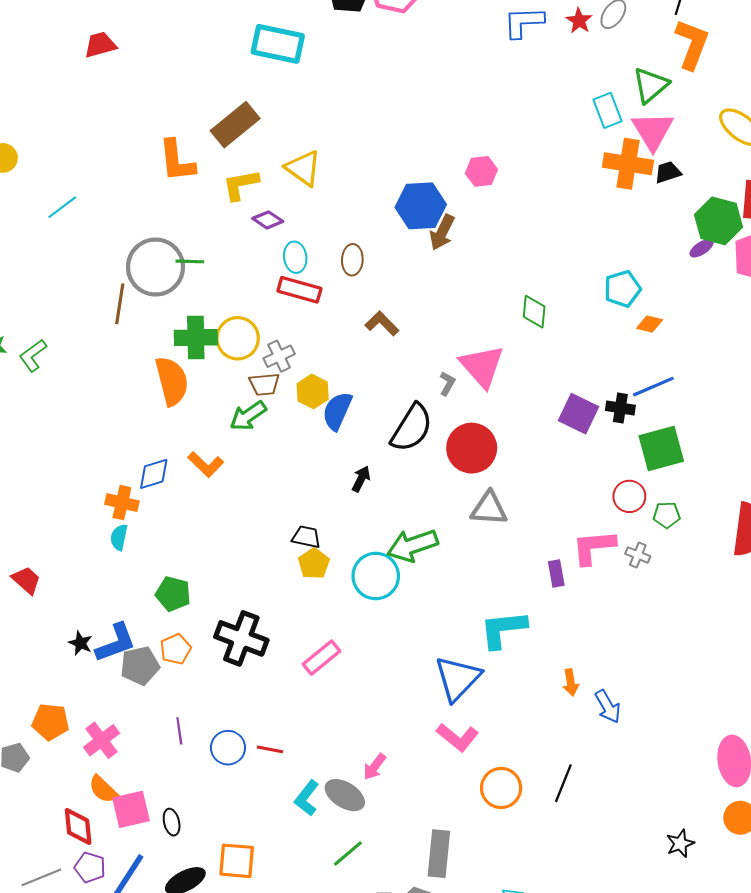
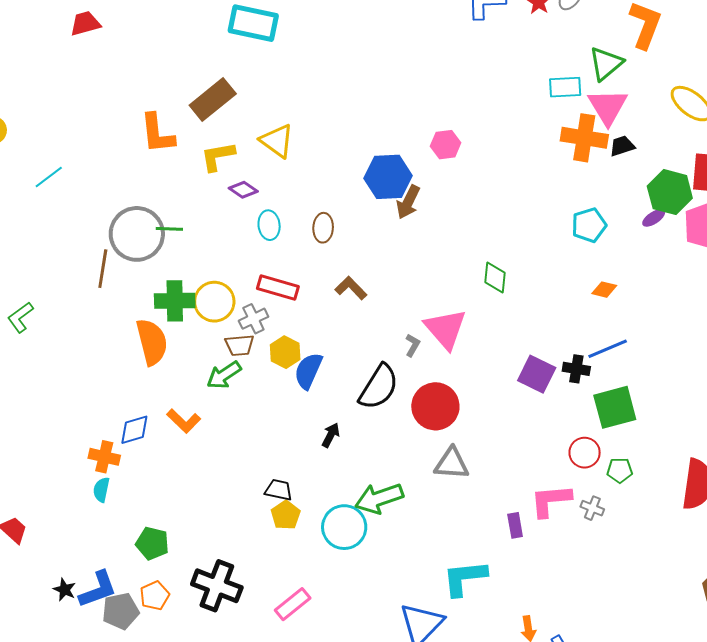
cyan rectangle: (608, 110) -> (565, 87), turned -72
cyan pentagon: (622, 289) -> (589, 225), moved
red rectangle: (299, 290) -> (278, 288), moved

